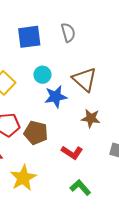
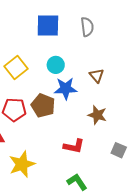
brown triangle: (85, 79) -> (97, 76), size x0.6
brown pentagon: (36, 133) -> (43, 106), moved
red L-shape: (72, 153) -> (74, 146), turned -30

